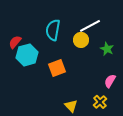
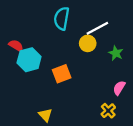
cyan semicircle: (53, 30) -> (62, 18), moved
red semicircle: (15, 42) -> (16, 46), turned 80
yellow triangle: (71, 106) -> (45, 115), moved

